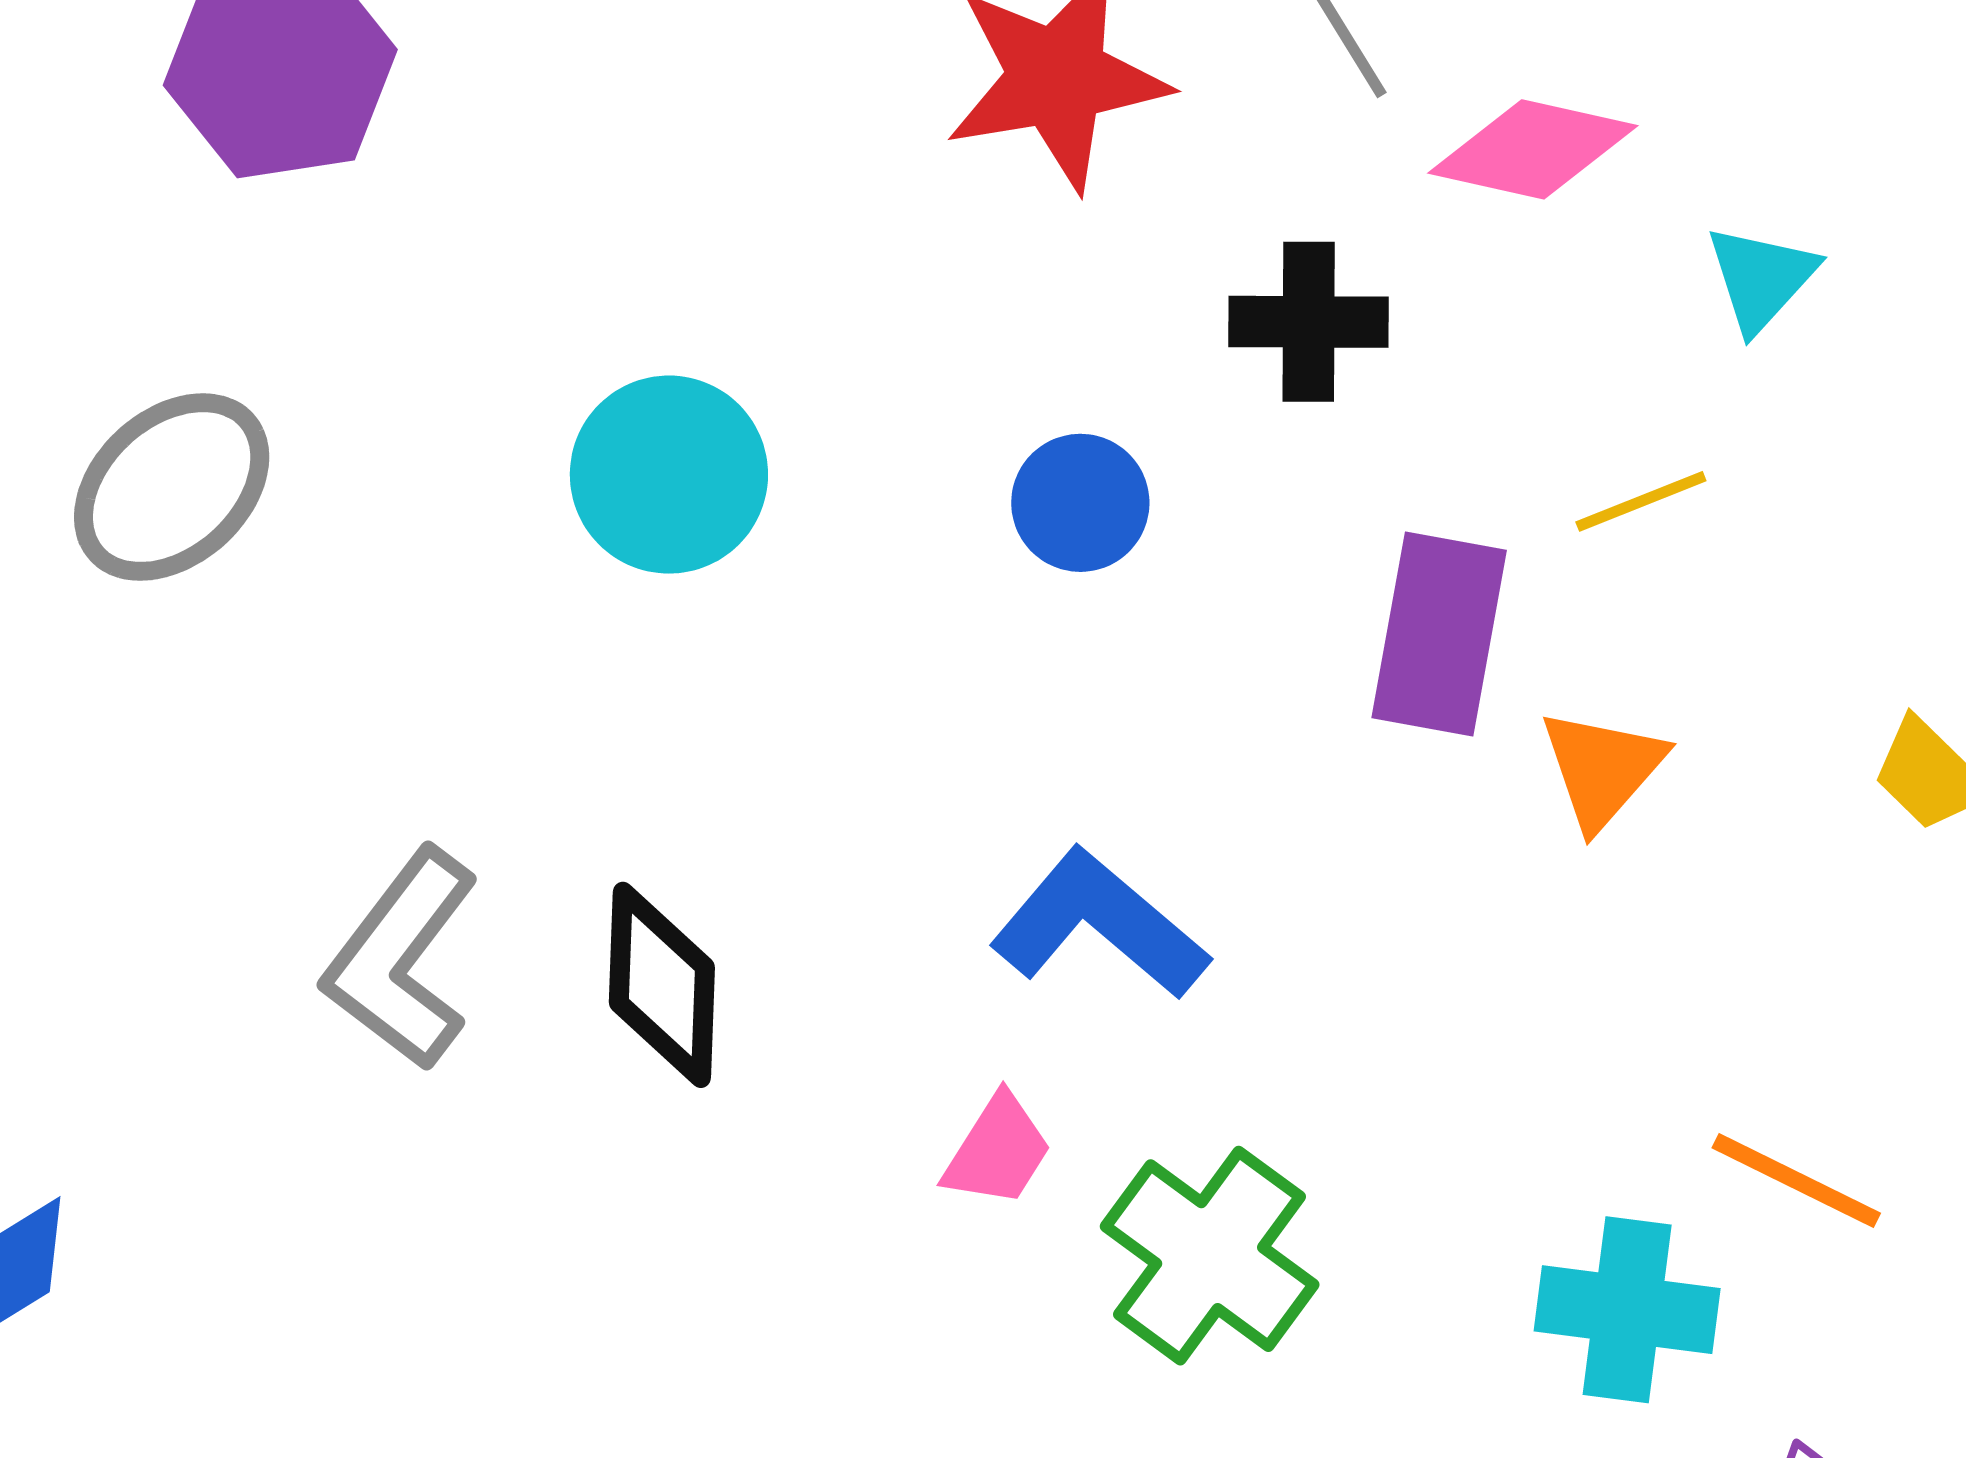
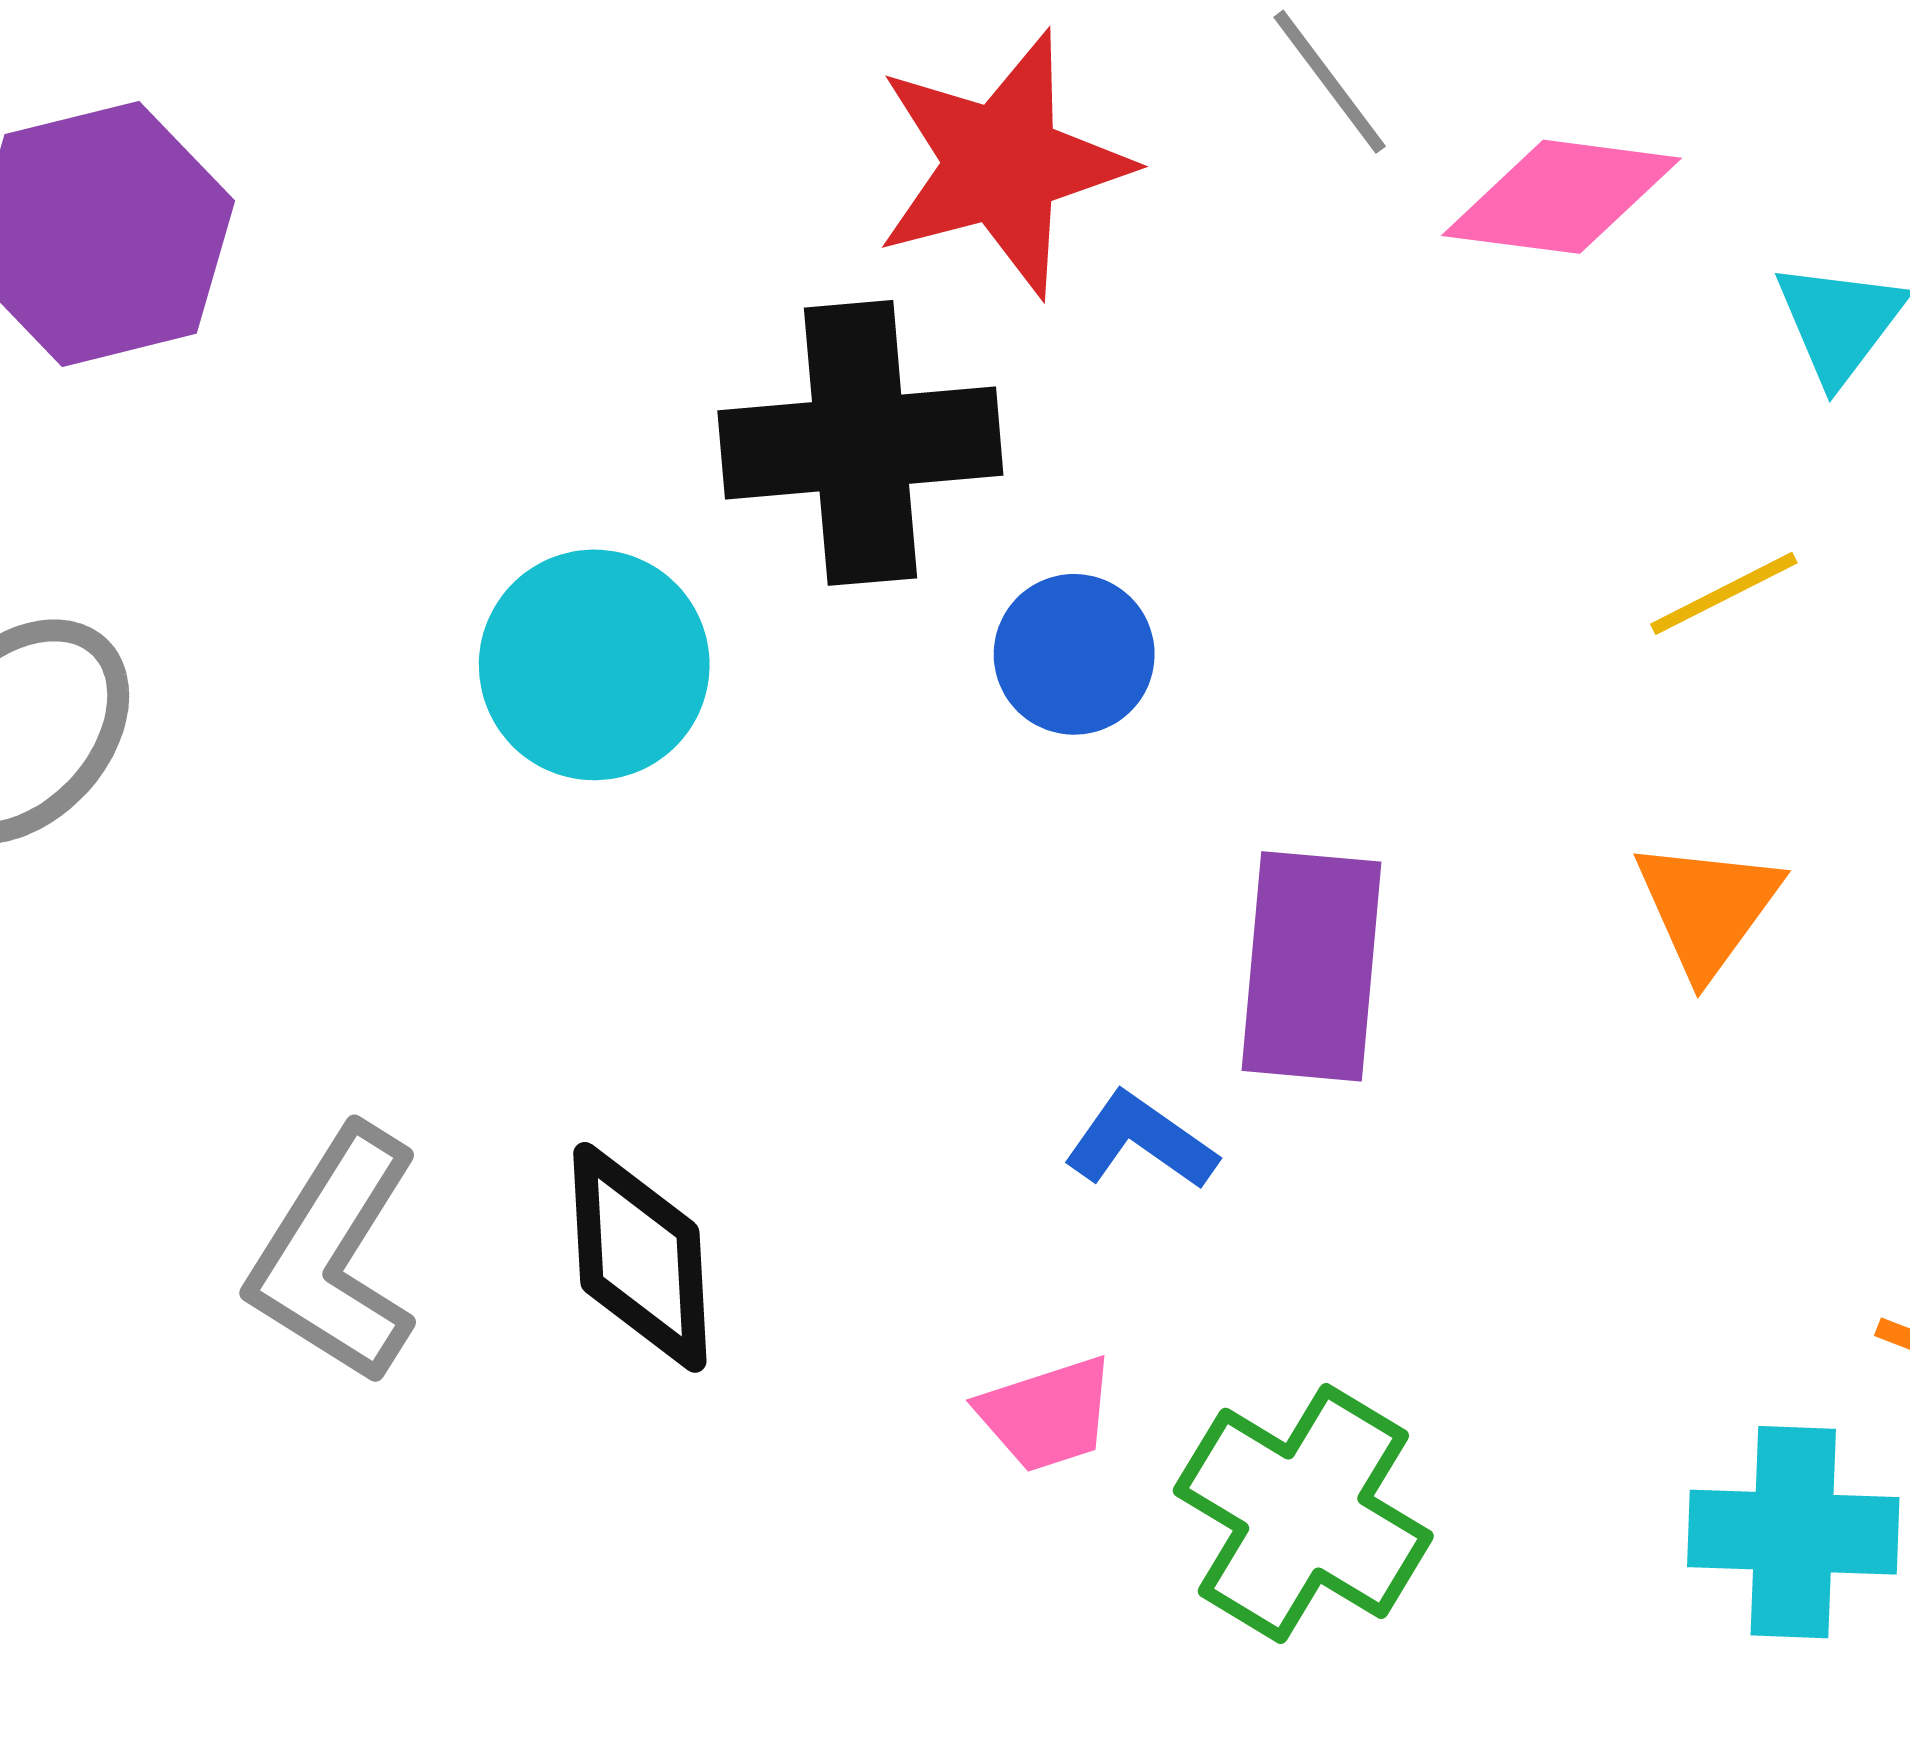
black cross: (1309, 322) -> (860, 443), moved, size x1.5
purple rectangle: (1439, 634) -> (1312, 966), moved
blue L-shape: (1099, 924) -> (1140, 1141), size x0.6
pink trapezoid: (998, 1151) -> (1047, 1414), turned 45

